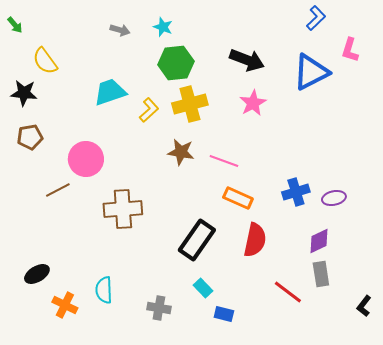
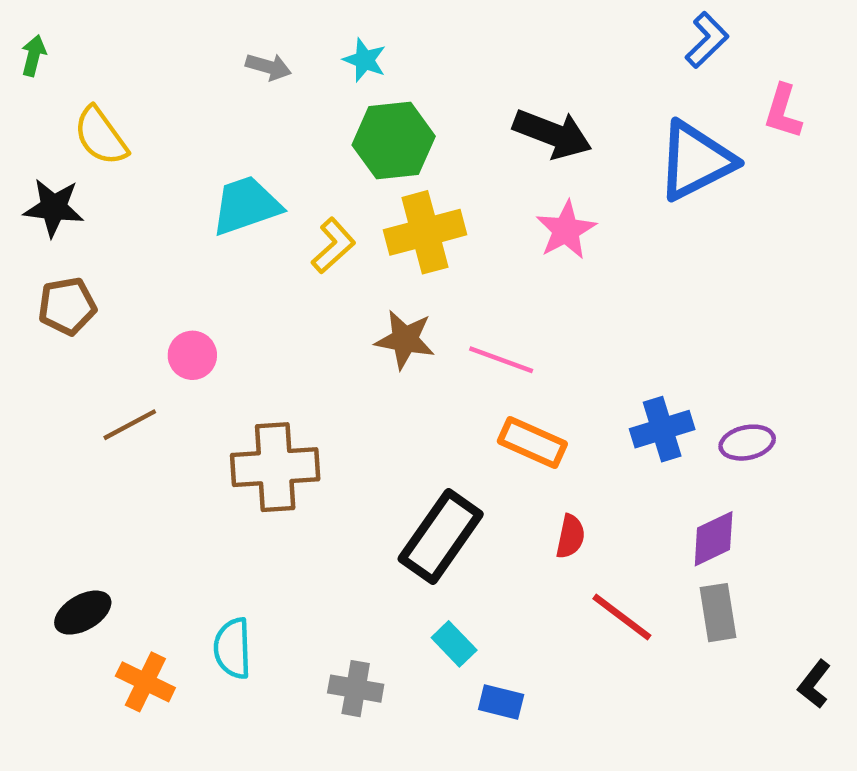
green arrow: (15, 25) -> (34, 56), turned -126
pink circle: (86, 159) -> (192, 355), size x0.6
red semicircle: (255, 240) -> (570, 536), size x0.6
red line: (288, 292) -> (622, 617), moved

